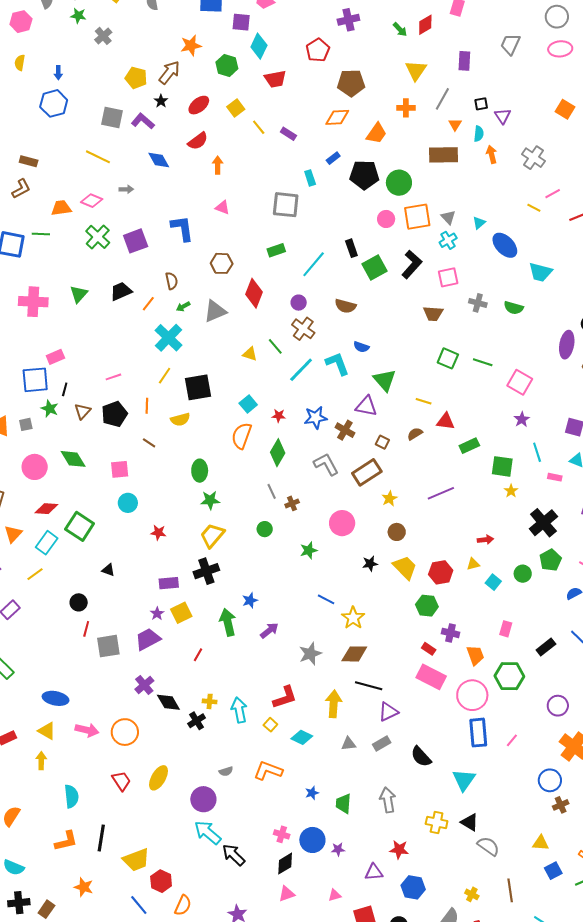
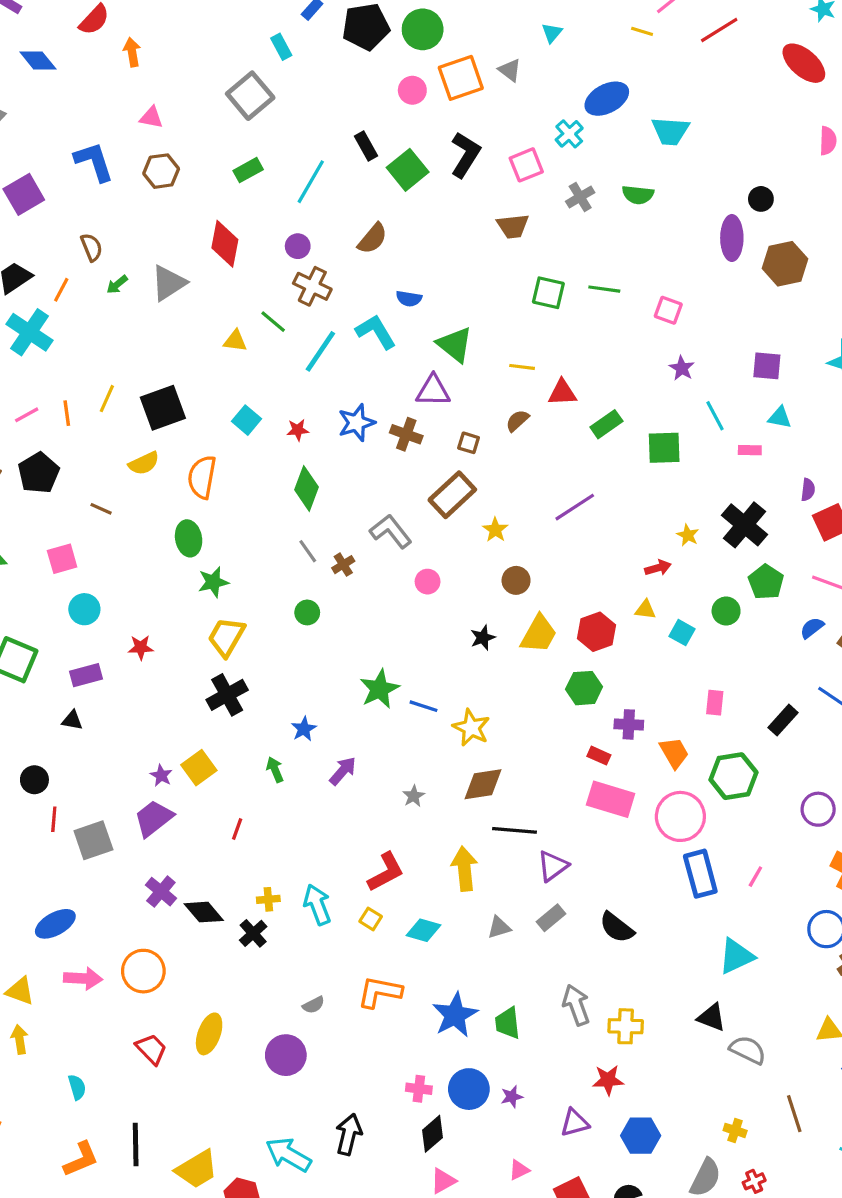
gray square: (286, 205) -> (250, 96), turned -36
cyan triangle: (479, 223) -> (552, 33), moved
cyan cross: (448, 240) -> (569, 134), moved
blue ellipse: (505, 245) -> (607, 99), turned -64
brown hexagon: (222, 263) -> (161, 171), moved
gray cross: (478, 303) -> (580, 197), turned -36
brown semicircle: (345, 306) -> (373, 239), turned -55
cyan cross: (169, 338) -> (29, 332), moved
pink square: (520, 382) -> (668, 310), size x0.7
orange line: (147, 406) -> (67, 413), moved
orange semicircle: (242, 436) -> (202, 477), moved
gray L-shape: (326, 464) -> (391, 531), moved
yellow star: (511, 491) -> (688, 535), moved
pink circle: (342, 523) -> (428, 582), size x0.6
green star: (309, 550) -> (379, 689), moved, size x1.4
yellow triangle: (473, 564) -> (645, 610), turned 32
yellow trapezoid: (405, 567) -> (539, 634), turned 84
purple rectangle: (169, 583) -> (86, 675), moved
green arrow: (228, 622) -> (275, 770), size x0.6
gray star: (310, 654) -> (414, 796), size x0.6
blue ellipse: (56, 698) -> (55, 924), moved, turned -30
cyan triangle: (464, 780) -> (736, 956), moved, turned 40
blue star: (312, 793) -> (455, 1015), size x2.0
cyan semicircle: (71, 796) -> (77, 1087), size x0.7
yellow cross: (437, 822) -> (626, 1026), moved
cyan arrow: (208, 833) -> (288, 1155), moved
black arrow: (234, 855) -> (349, 1134), turned 70

